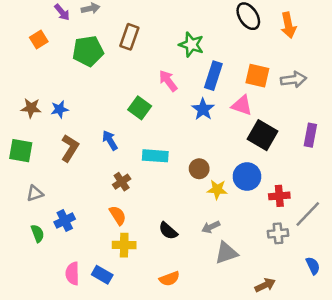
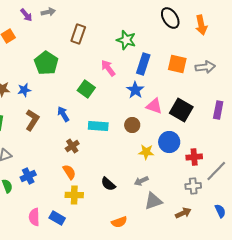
green pentagon: (88, 51) -> (46, 63), moved, turned -30
pink triangle: (242, 105) -> (154, 106), moved
brown circle: (199, 169) -> (132, 125), moved
orange semicircle: (169, 279) -> (119, 222), moved
brown arrow: (265, 285) -> (183, 213), moved

